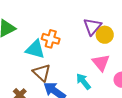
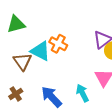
brown triangle: (42, 73) -> (22, 61), moved

